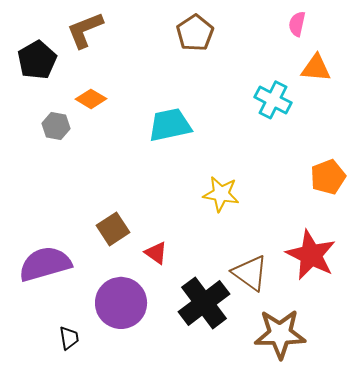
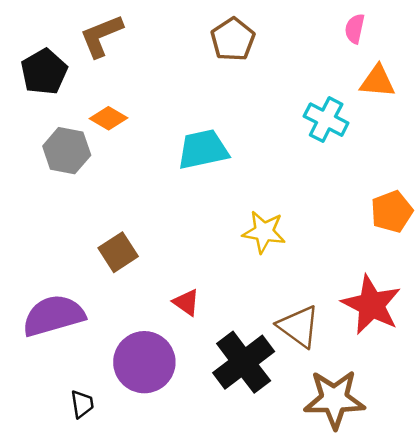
gray hexagon: (56, 126) -> (67, 151), size x1.4
brown square: (113, 229) -> (118, 252), moved

